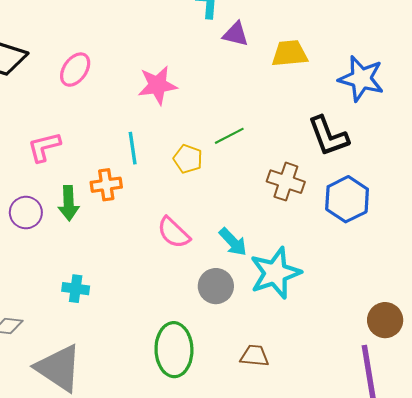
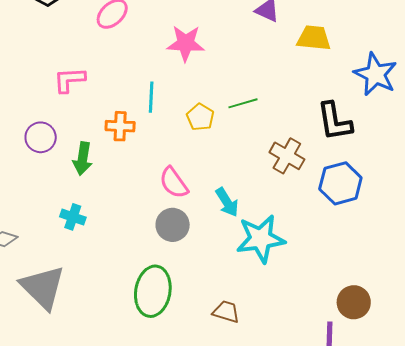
green arrow: (69, 203) -> (83, 159), moved
gray circle: (216, 286) -> (173, 225), moved

